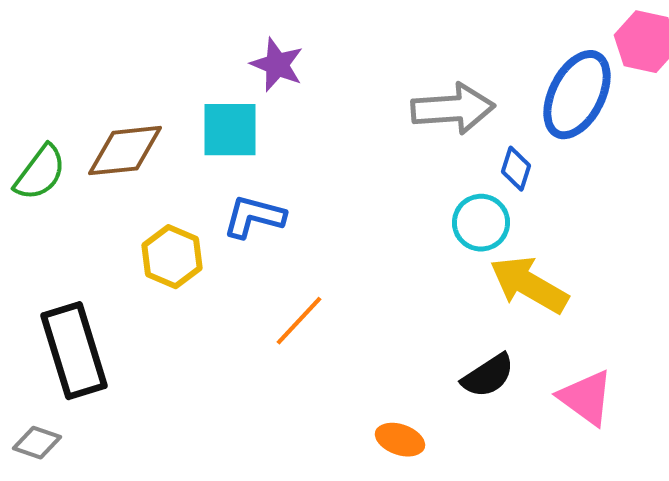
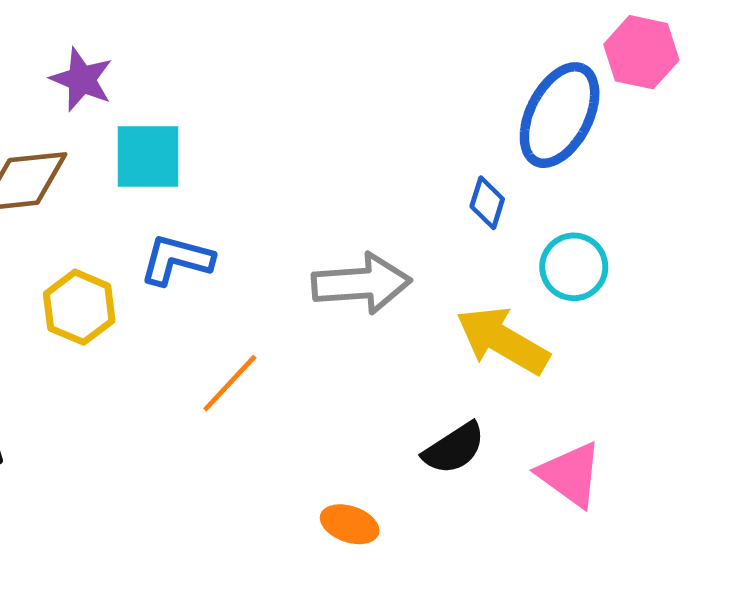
purple star: (277, 65) -> (82, 79), moved
gray arrow: (453, 109) -> (361, 283), moved
cyan circle: (481, 223) -> (574, 267), moved

